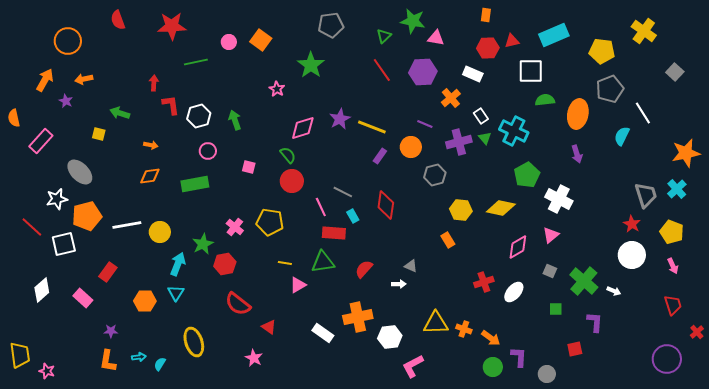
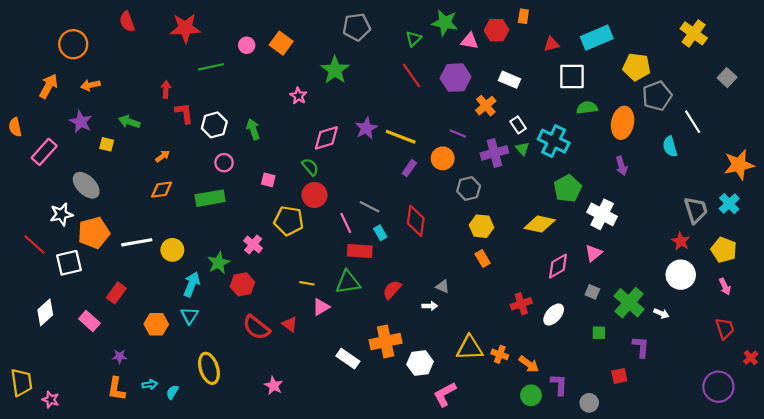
red hexagon: (488, 48) -> (497, 30), moved
yellow pentagon: (602, 51) -> (637, 67), moved
purple star: (66, 101) -> (81, 122), moved, size x1.5
cyan semicircle: (622, 136) -> (670, 146), turned -42
orange arrow: (151, 145) -> (163, 156), turned -48
yellow hexagon: (461, 210) -> (481, 226), moved
yellow pentagon: (270, 222) -> (289, 221), moved
red triangle: (269, 327) -> (290, 324), moved

